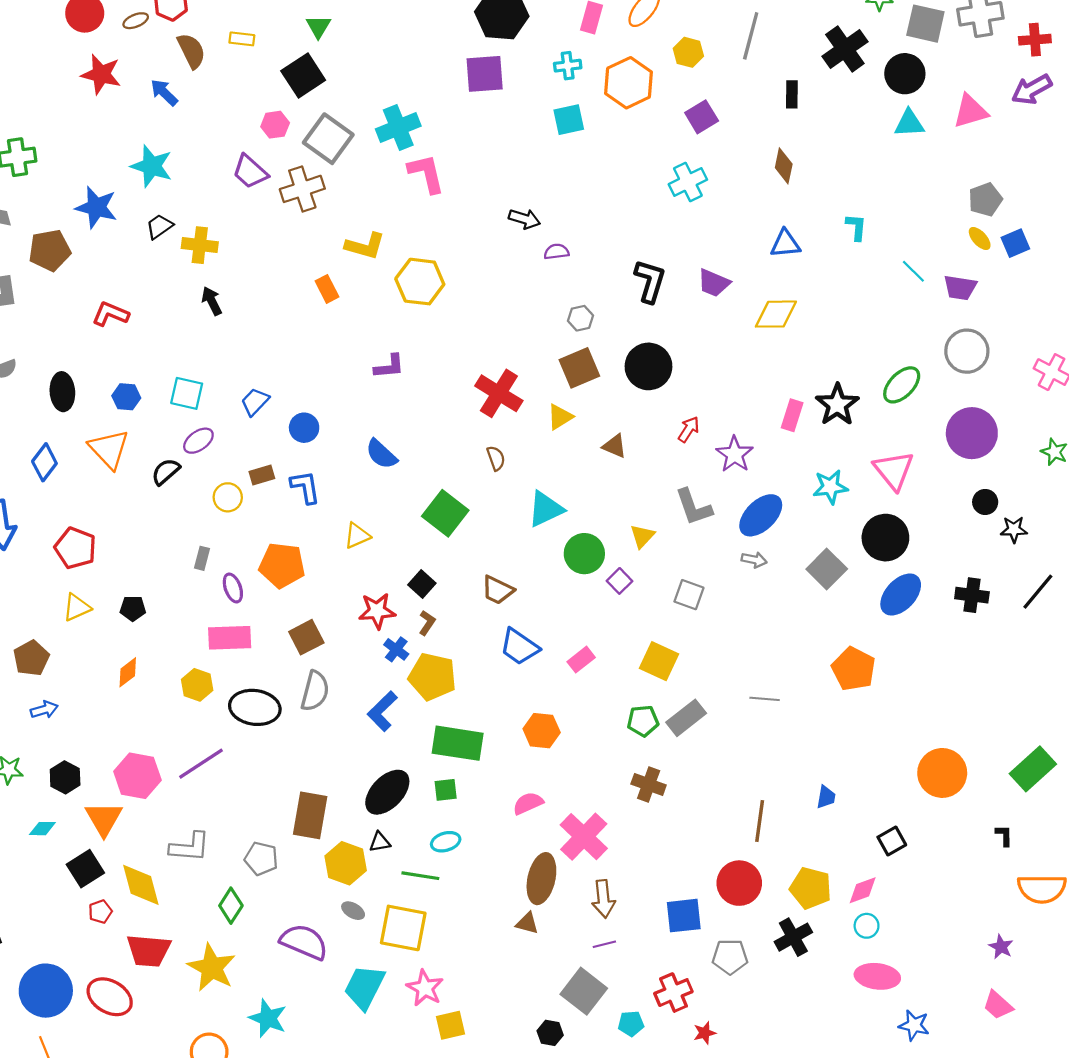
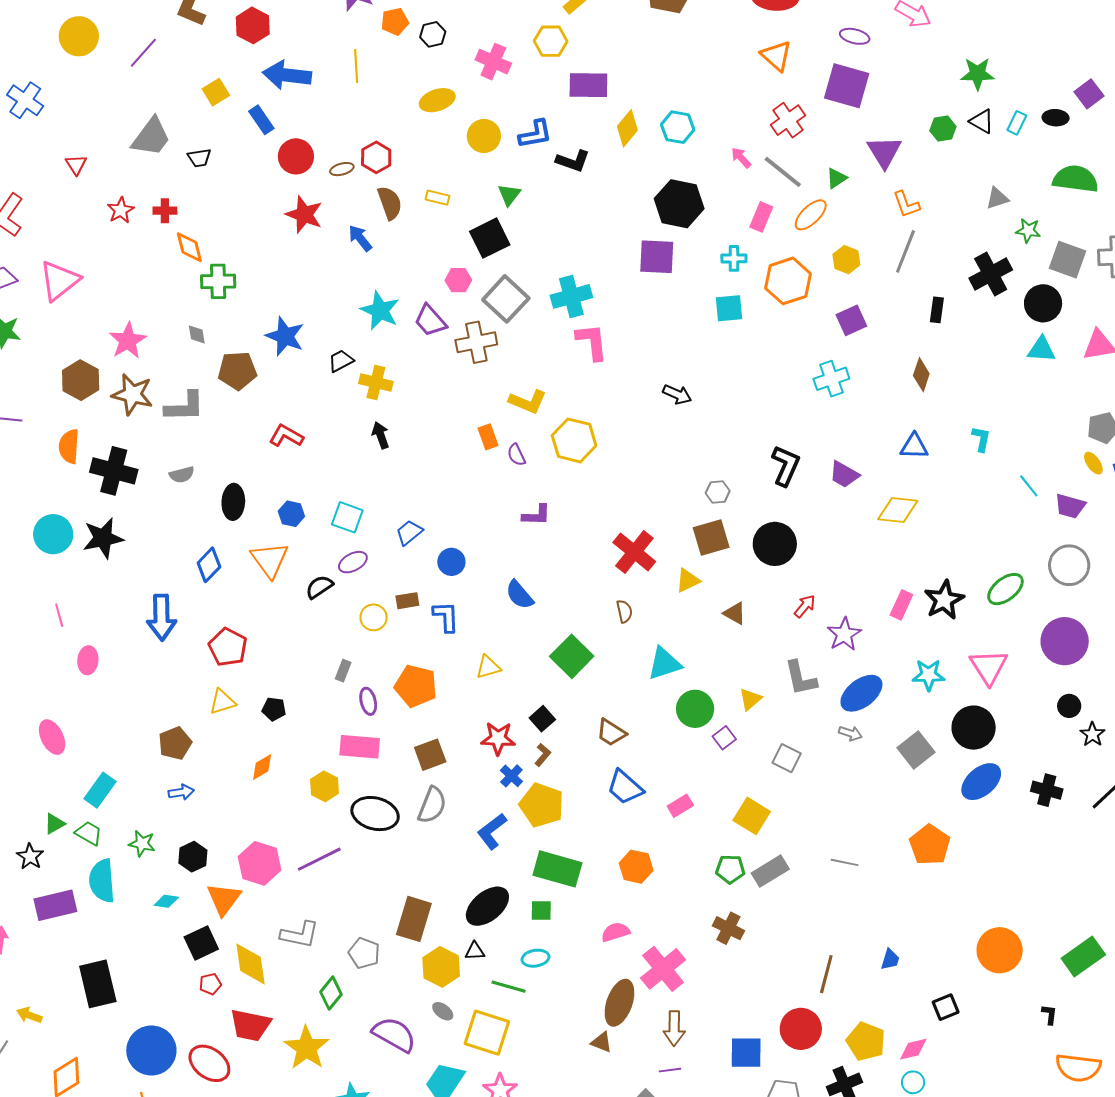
cyan star: (152, 166) -> (380, 311), moved
purple semicircle: (556, 252) -> (516, 455), moved, turned -115
black star: (1014, 529) -> (1092, 734), turned 30

